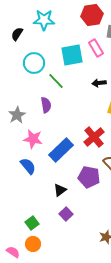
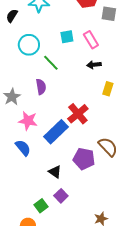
pink rectangle: (96, 48) -> (91, 40), moved
cyan square: (72, 55) -> (67, 37), size x0.6
red cross: (94, 137) -> (78, 114), moved
black triangle: (60, 190) -> (55, 172), turned -48
green square: (32, 223) -> (41, 206), moved

